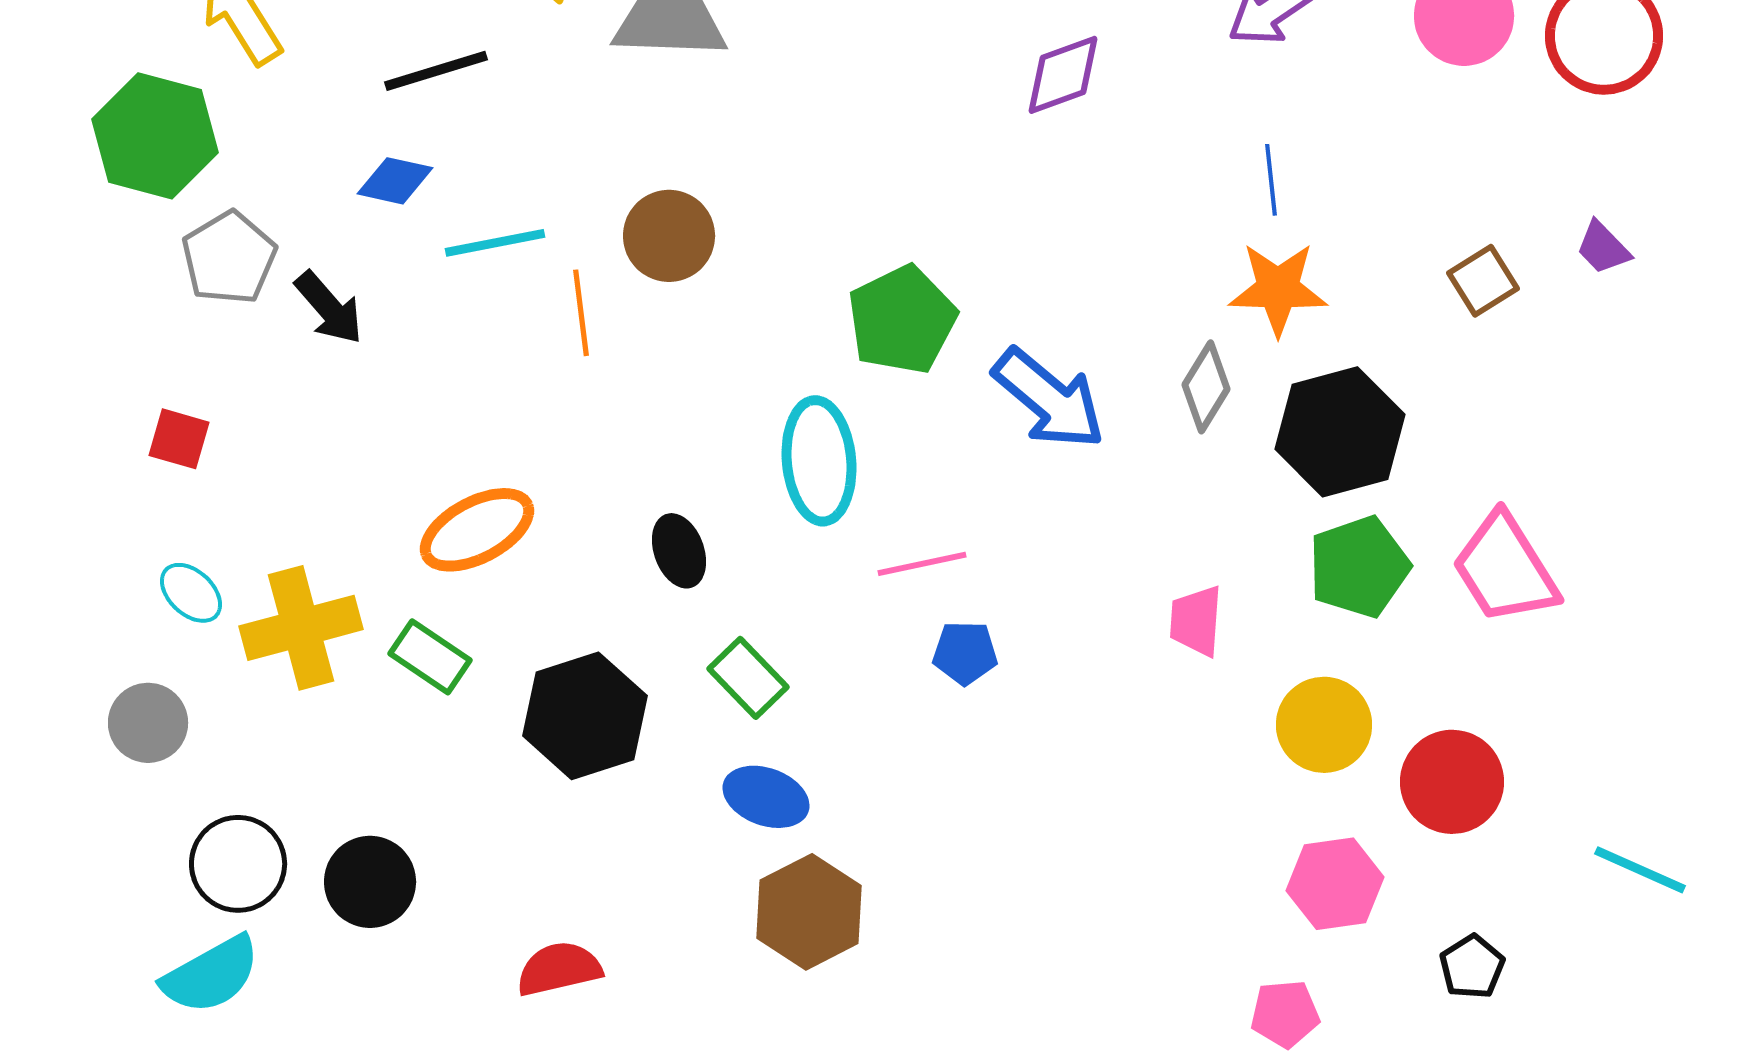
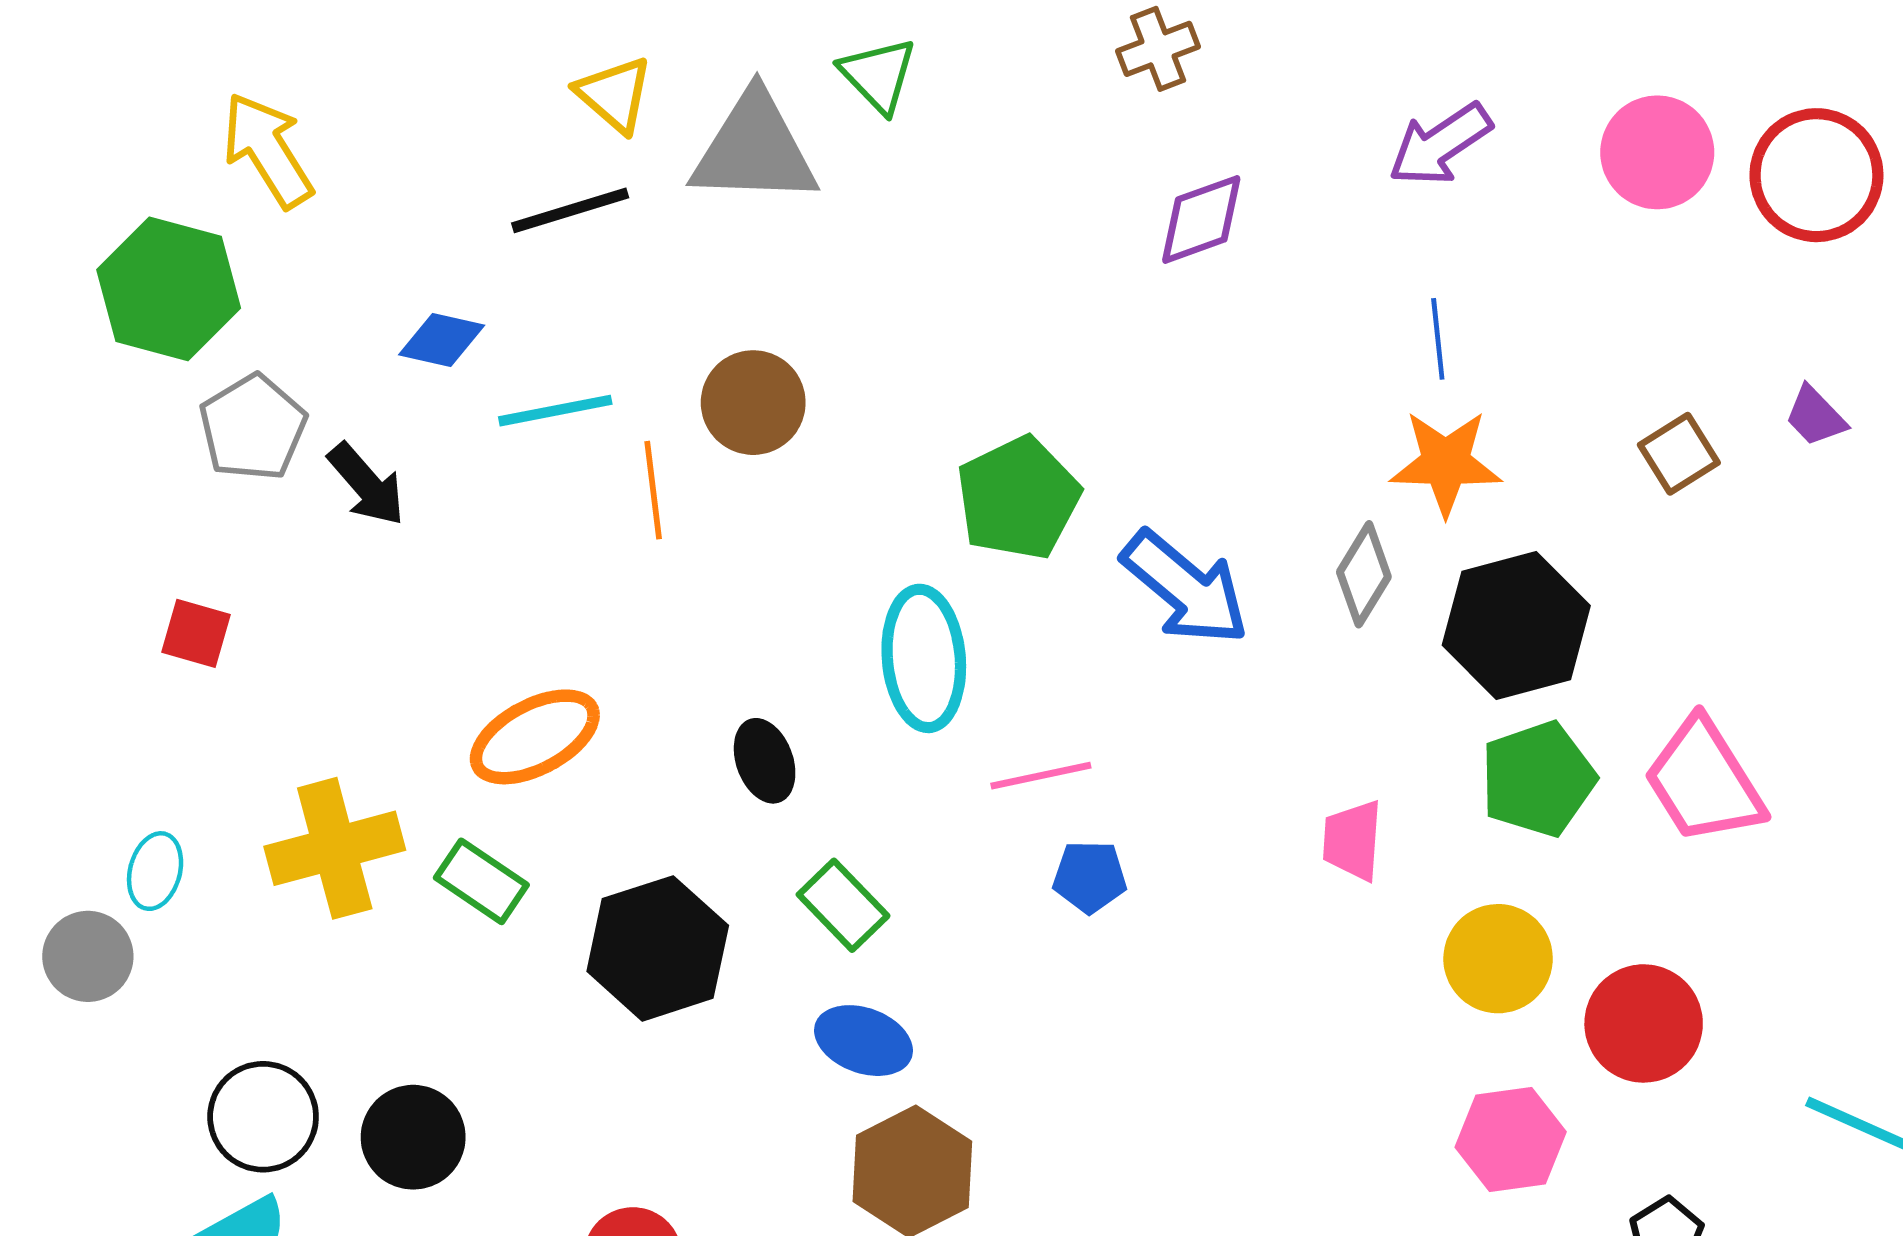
black line: (436, 71) -> (570, 210), moved
cyan ellipse: (191, 593) -> (155, 871), moved, turned 62
gray circle: (148, 723) -> (88, 956), moved

